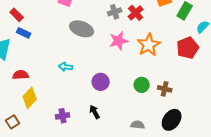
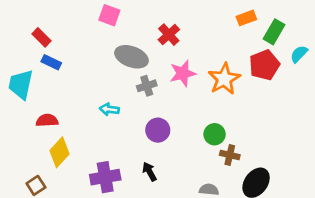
gray cross: (115, 12) -> (147, 86), moved
red cross: (136, 13) -> (169, 35), moved
red pentagon: (188, 48) -> (264, 65), moved
brown cross: (165, 89) -> (230, 155), moved
purple cross: (63, 116) -> (105, 177), size x1.5

